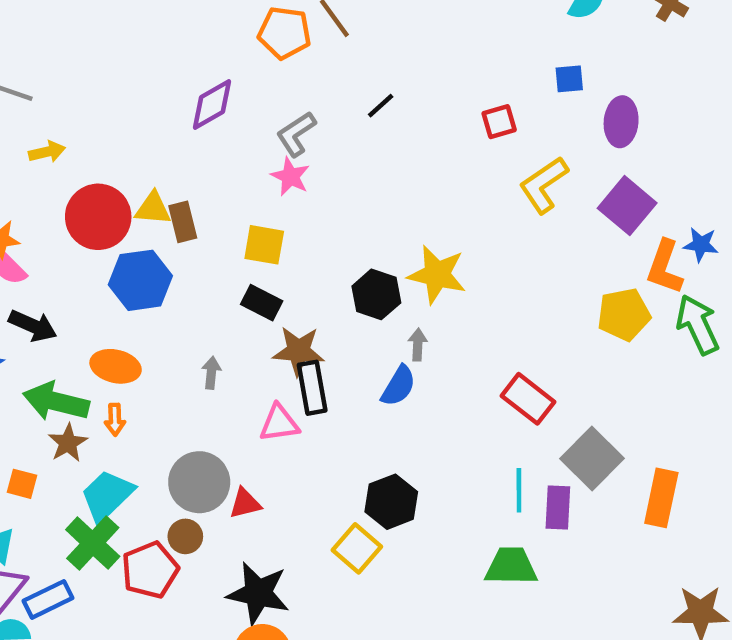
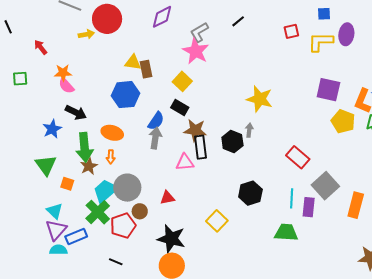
pink star: (290, 176) -> (196, 51), size x1.5
yellow L-shape: (544, 185) -> (321, 42), moved, turned 32
purple square: (627, 206) -> (328, 90), moved, turned -30
red circle: (98, 217) -> (107, 19), moved
yellow square: (264, 245) -> (182, 81), turned 30
black hexagon: (376, 294) -> (232, 141), moved
yellow pentagon: (624, 314) -> (343, 121), turned 30
gray arrow: (211, 373) -> (155, 138), size x1.5
blue semicircle: (398, 386) -> (156, 121), moved
green arrow: (56, 402) -> (84, 147), turned -112
gray circle: (199, 482) -> (127, 188), moved
black hexagon: (391, 502) -> (250, 193), moved

